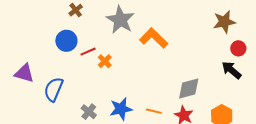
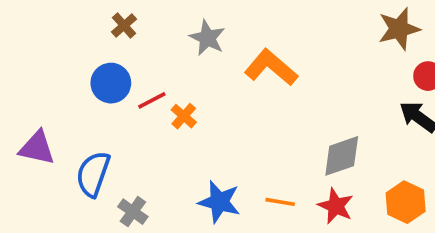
gray star: (120, 20) -> (207, 38), size x0.7
blue star: (121, 109) -> (219, 202), turned 30
gray cross: (89, 112) -> (133, 212), moved

